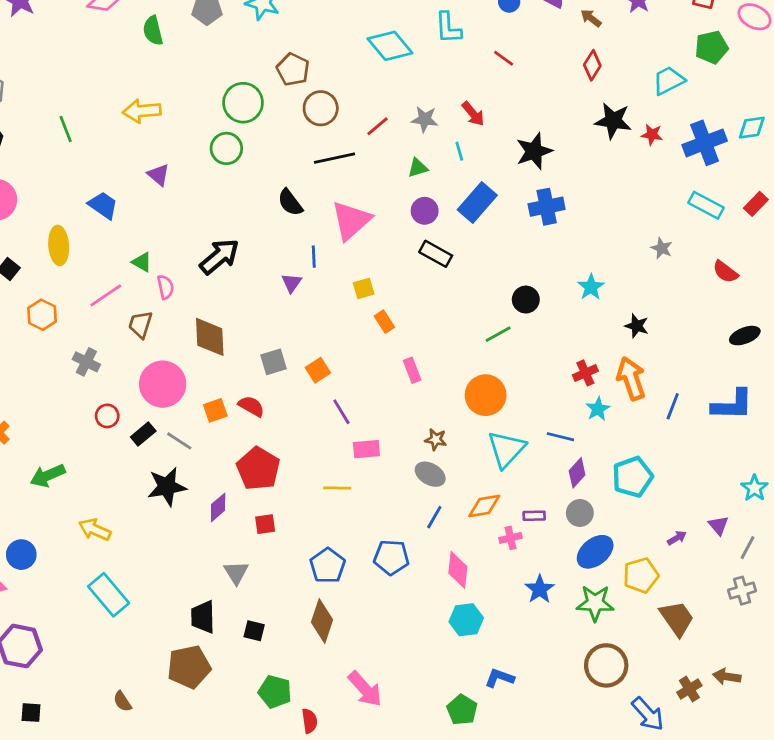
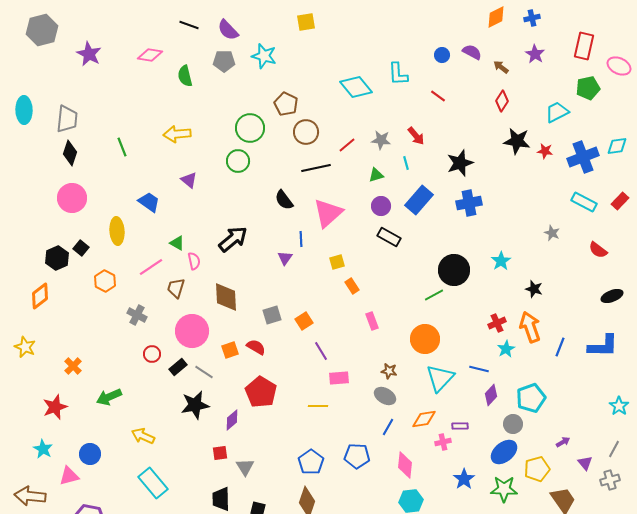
black circle: (526, 300) -> (454, 270), size x1.6
gray circle: (580, 513) -> (513, 424), moved
red square: (265, 524) -> (220, 453), moved
purple triangle: (718, 525) -> (585, 463), moved

